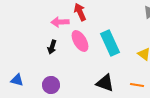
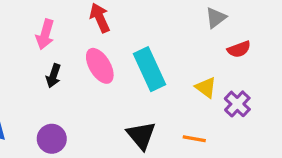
pink arrow: (60, 22) -> (45, 34), moved, turned -72
black triangle: (105, 83) -> (141, 135), turned 30

